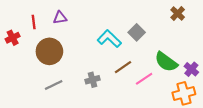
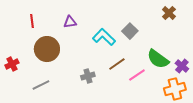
purple triangle: (60, 18) -> (70, 22), moved
red cross: (13, 38) -> (12, 64), moved
gray line: (54, 85) -> (41, 85), moved

